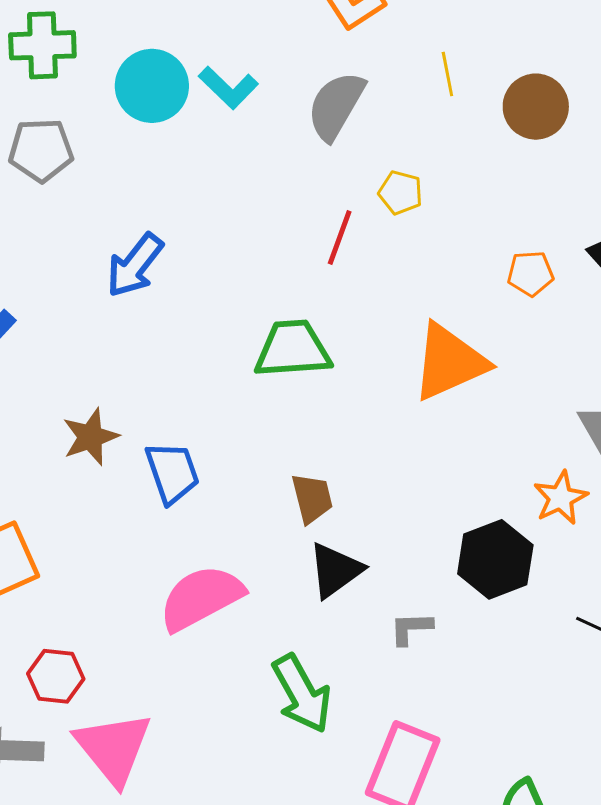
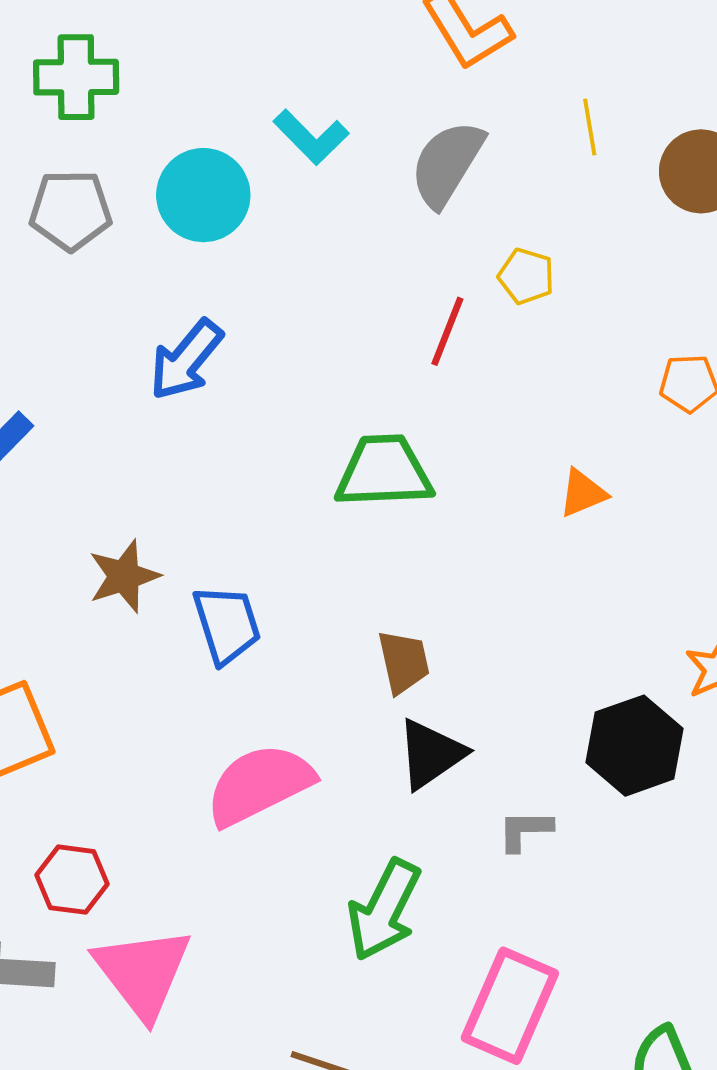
cyan circle: (152, 86) -> (203, 195), moved
orange triangle: (449, 362) -> (583, 493), size x0.5
green arrow: (302, 694) -> (384, 910), turned 54

